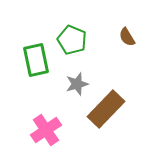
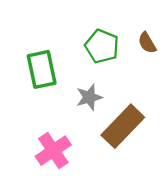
green pentagon: (72, 40) -> (102, 46), moved

